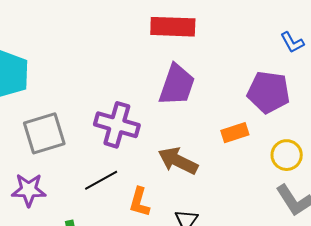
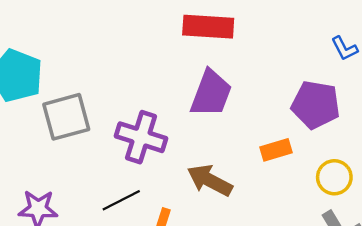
gray square: (44, 133) -> (66, 117), moved

